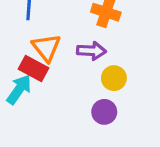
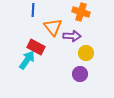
orange triangle: (46, 48) -> (53, 27), moved

